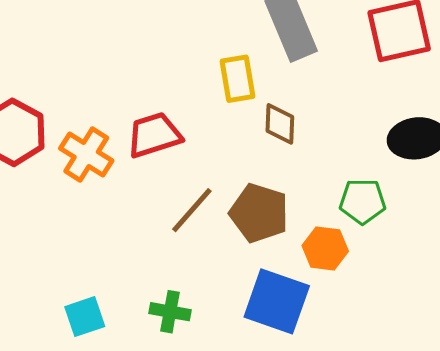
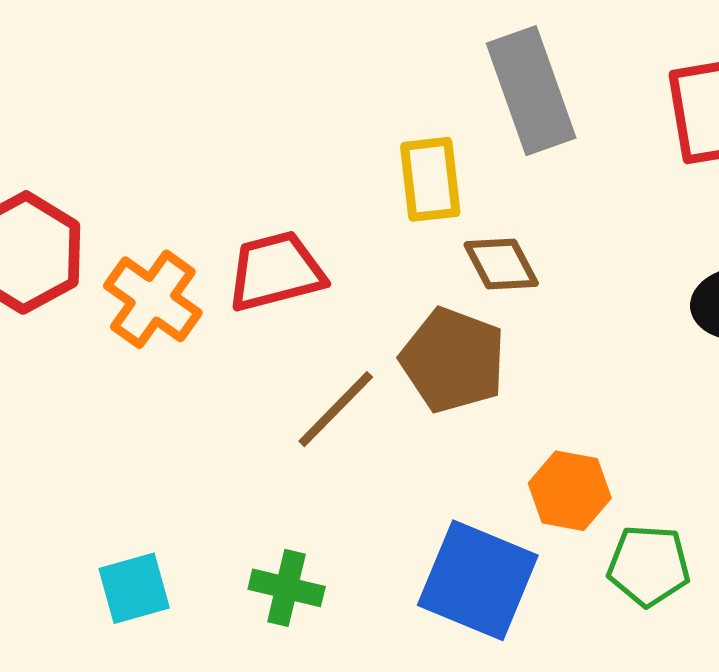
brown diamond: (280, 124) -> (501, 264), turned -33
green pentagon: (363, 201) -> (649, 566), moved
brown pentagon: (259, 213) -> (453, 360), moved

